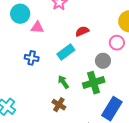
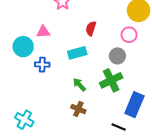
cyan circle: (20, 14) -> (23, 47), moved
red semicircle: (82, 31) -> (91, 28), turned -40
cyan rectangle: (66, 52) -> (77, 53), turned 30

